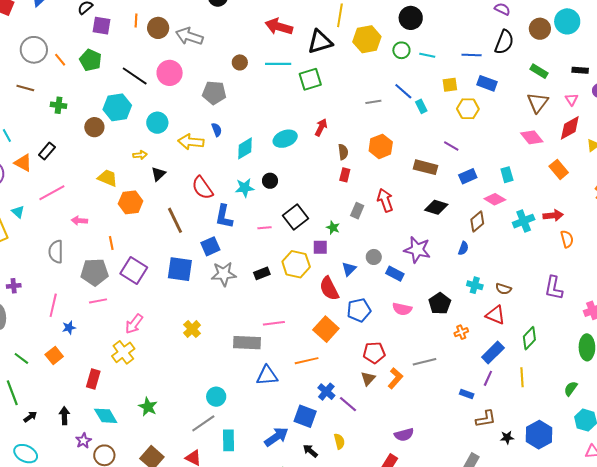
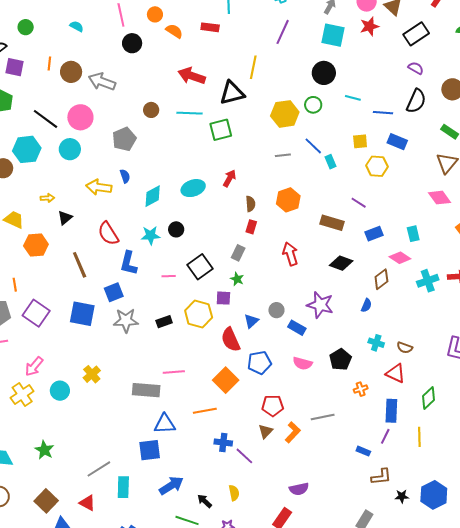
yellow hexagon: (367, 39) -> (285, 114), moved
cyan line: (427, 55) -> (353, 98), moved
gray pentagon: (214, 93) -> (124, 139), turned -30
cyan circle: (157, 123) -> (70, 149), moved
gray rectangle: (357, 211) -> (238, 253), moved
blue rectangle: (493, 353) -> (391, 411), turned -45
blue cross: (326, 392) -> (223, 443), turned -36
cyan circle: (216, 397) -> (60, 391), moved
blue square: (305, 416) -> (150, 450), moved, turned -30

